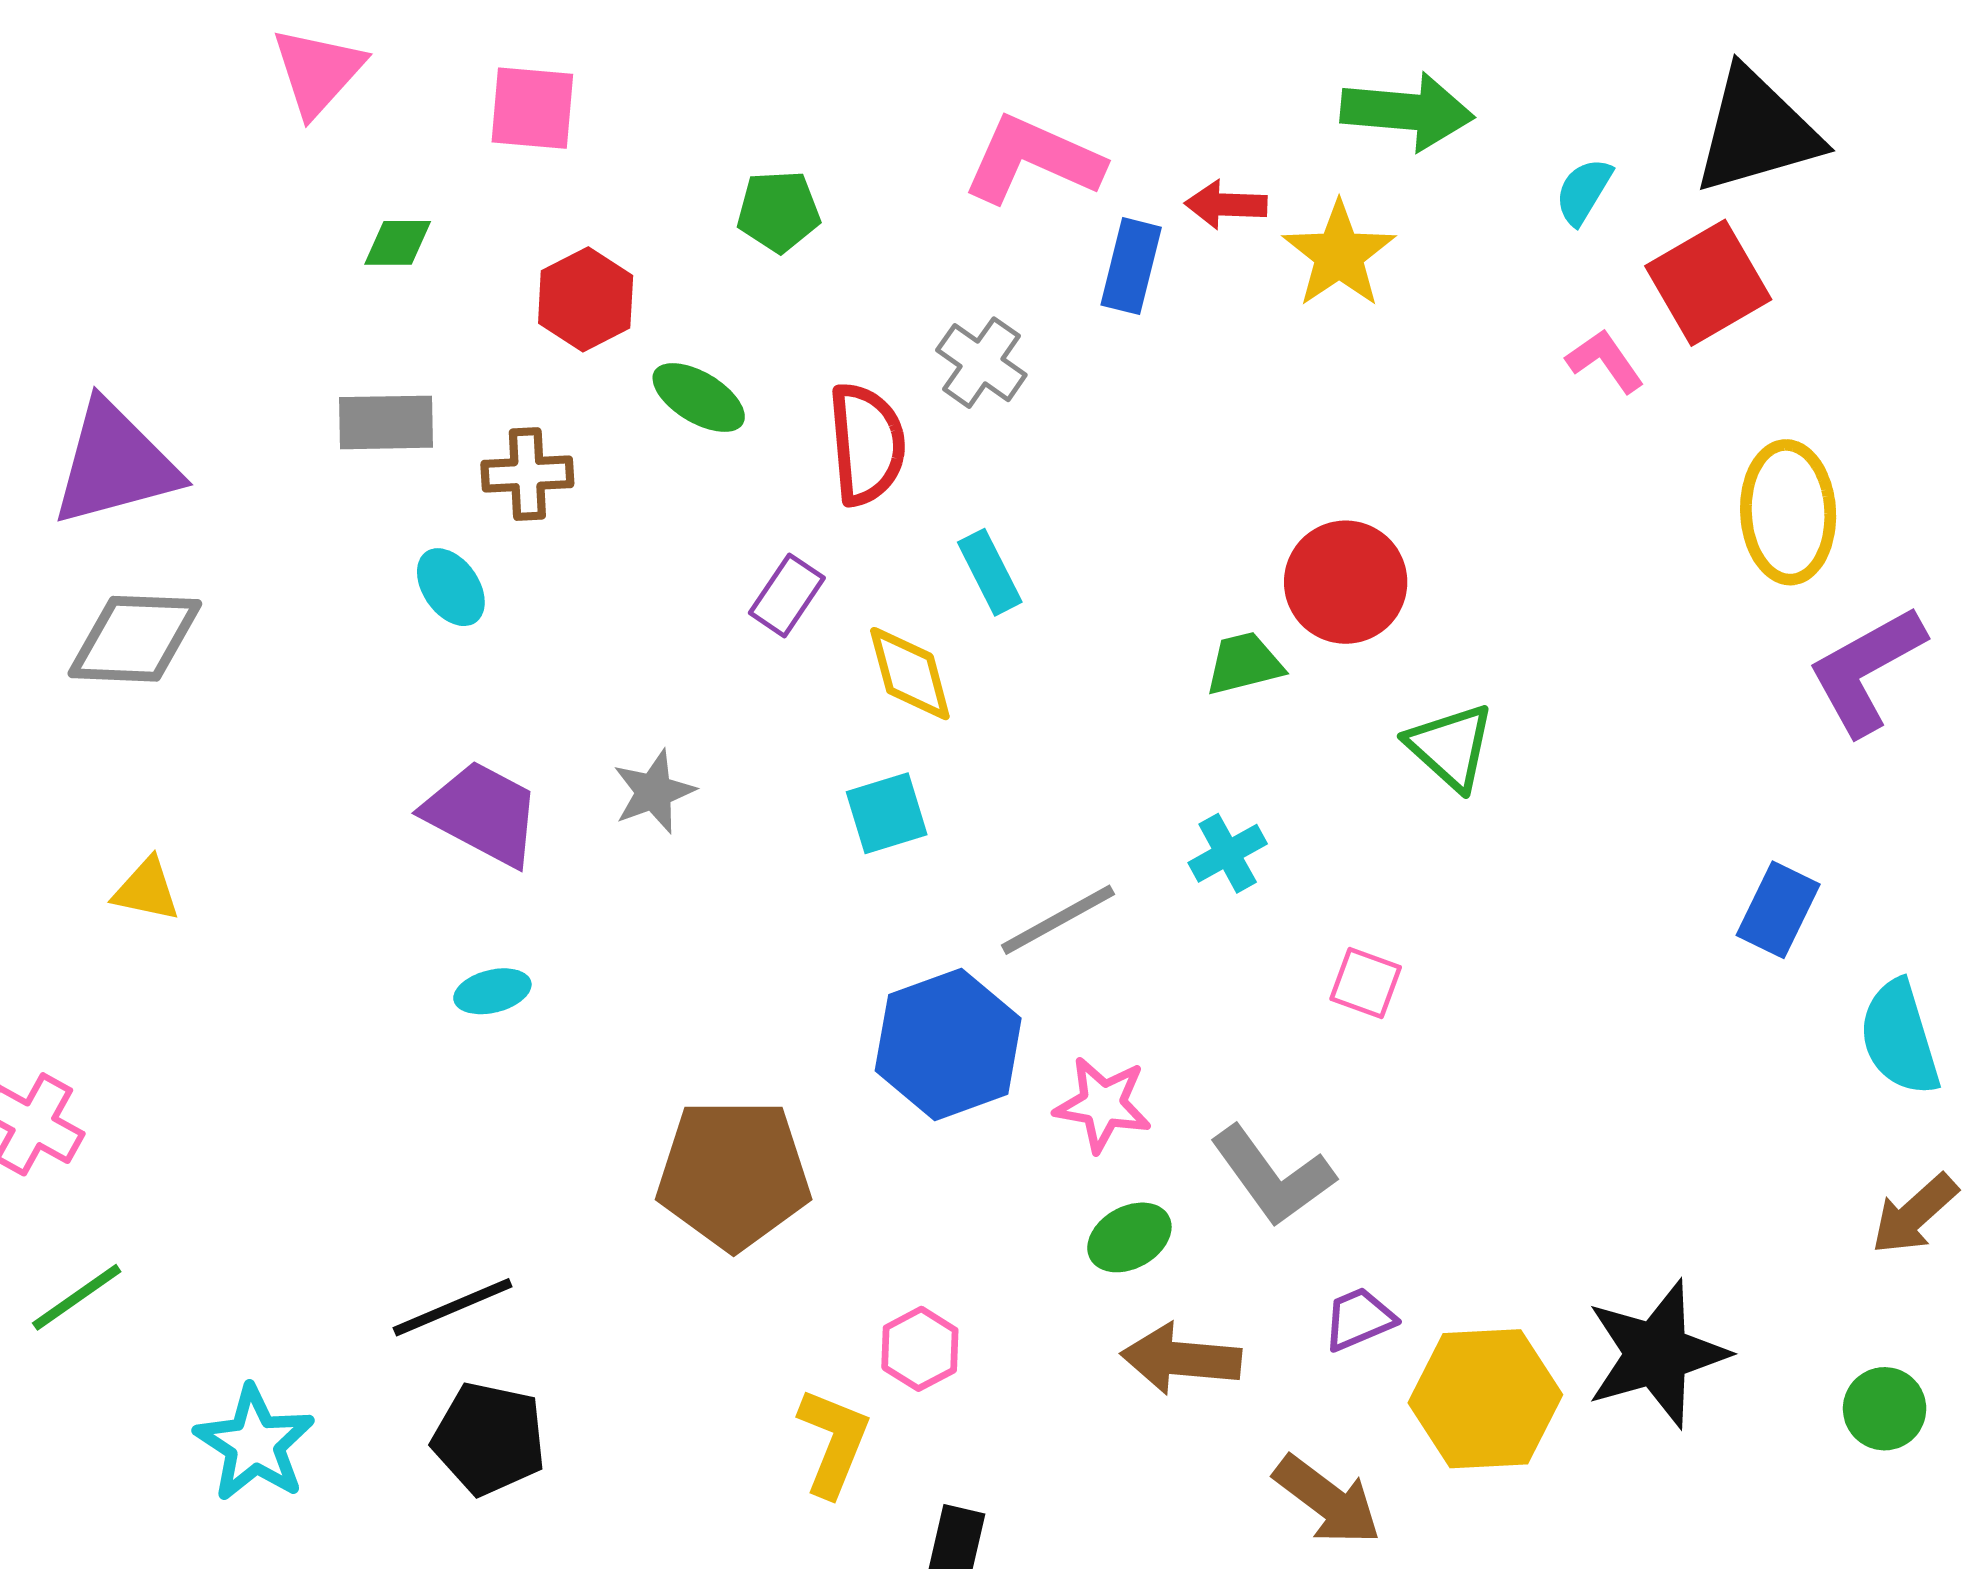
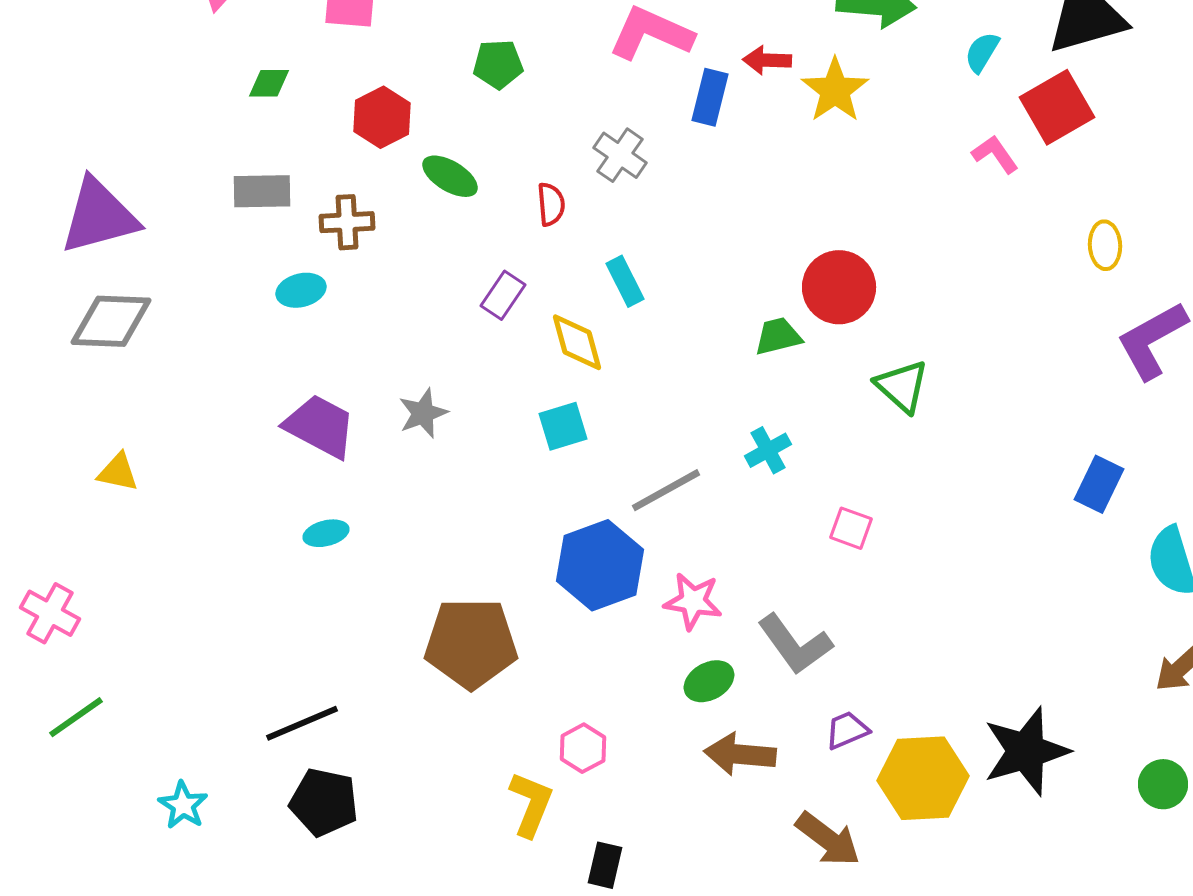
red semicircle: (867, 444) -> (551, 204), size x0.6
yellow ellipse: (1788, 512) -> (1105, 245), size x0.6
cyan ellipse: (451, 587) -> (301, 290), turned -69
cyan star: (255, 1444) -> (183, 805), size x0.7

